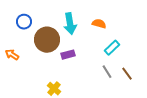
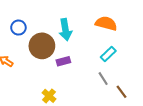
orange semicircle: (99, 24) -> (106, 23), moved, size x1.5
brown line: (127, 74) -> (121, 92), moved

